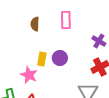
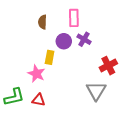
purple cross: (99, 41) -> (84, 39), moved
purple circle: (60, 58) -> (64, 41), moved

